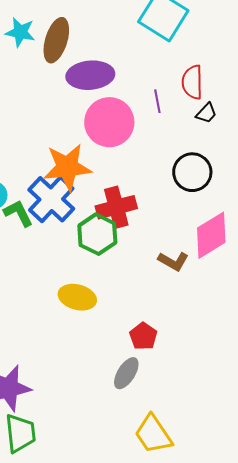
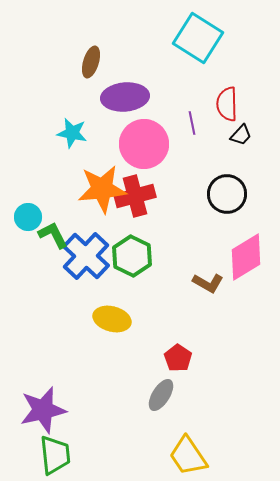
cyan star: (20, 32) -> (72, 133), moved
brown ellipse: (56, 40) -> (91, 62), size x0.7
blue cross: (51, 199) -> (86, 256), moved
red cross: (116, 207) -> (135, 196), moved

